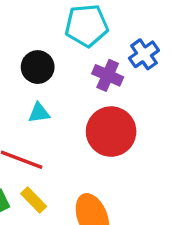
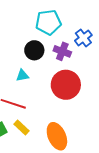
black circle: (38, 67) -> (34, 50), moved

